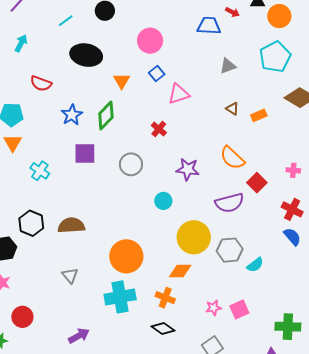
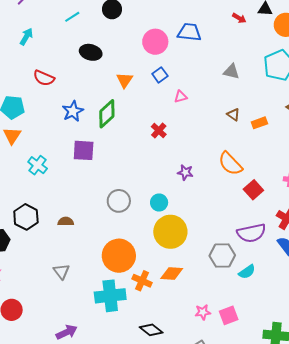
blue trapezoid: (209, 26) -> (189, 32), moved
black ellipse: (86, 55) -> (91, 52), size x0.7
gray triangle: (228, 66) -> (231, 72), turned 30
pink triangle: (179, 94) -> (181, 97), size x0.6
gray circle: (131, 164) -> (119, 201), moved
purple star: (188, 169) -> (185, 172), size x0.7
purple semicircle: (230, 203) -> (251, 233), moved
brown semicircle: (71, 225) -> (66, 222), size x0.6
yellow circle: (194, 237) -> (170, 232), moved
orange cross: (165, 298) -> (142, 281), moved

